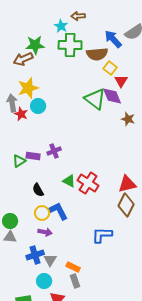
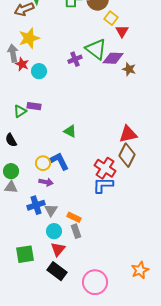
purple diamond: (112, 96) -> (113, 58), moved, turned -65
cyan circle: (38, 106) -> (39, 71), moved
purple cross: (54, 151) -> (75, 59), moved
red cross: (88, 183) -> (105, 168), moved
black semicircle: (38, 190) -> (11, 140), moved
cyan circle: (44, 281) -> (54, 231), moved

